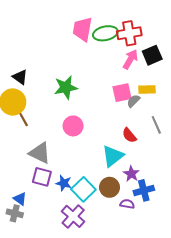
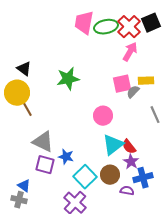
red cross: (129, 33) -> (129, 27), turned -35
black square: (152, 55) -> (151, 23), moved
pink circle: (73, 126) -> (103, 116), moved
red semicircle: (129, 135) -> (129, 147), moved
blue star: (64, 183) -> (66, 157), moved

